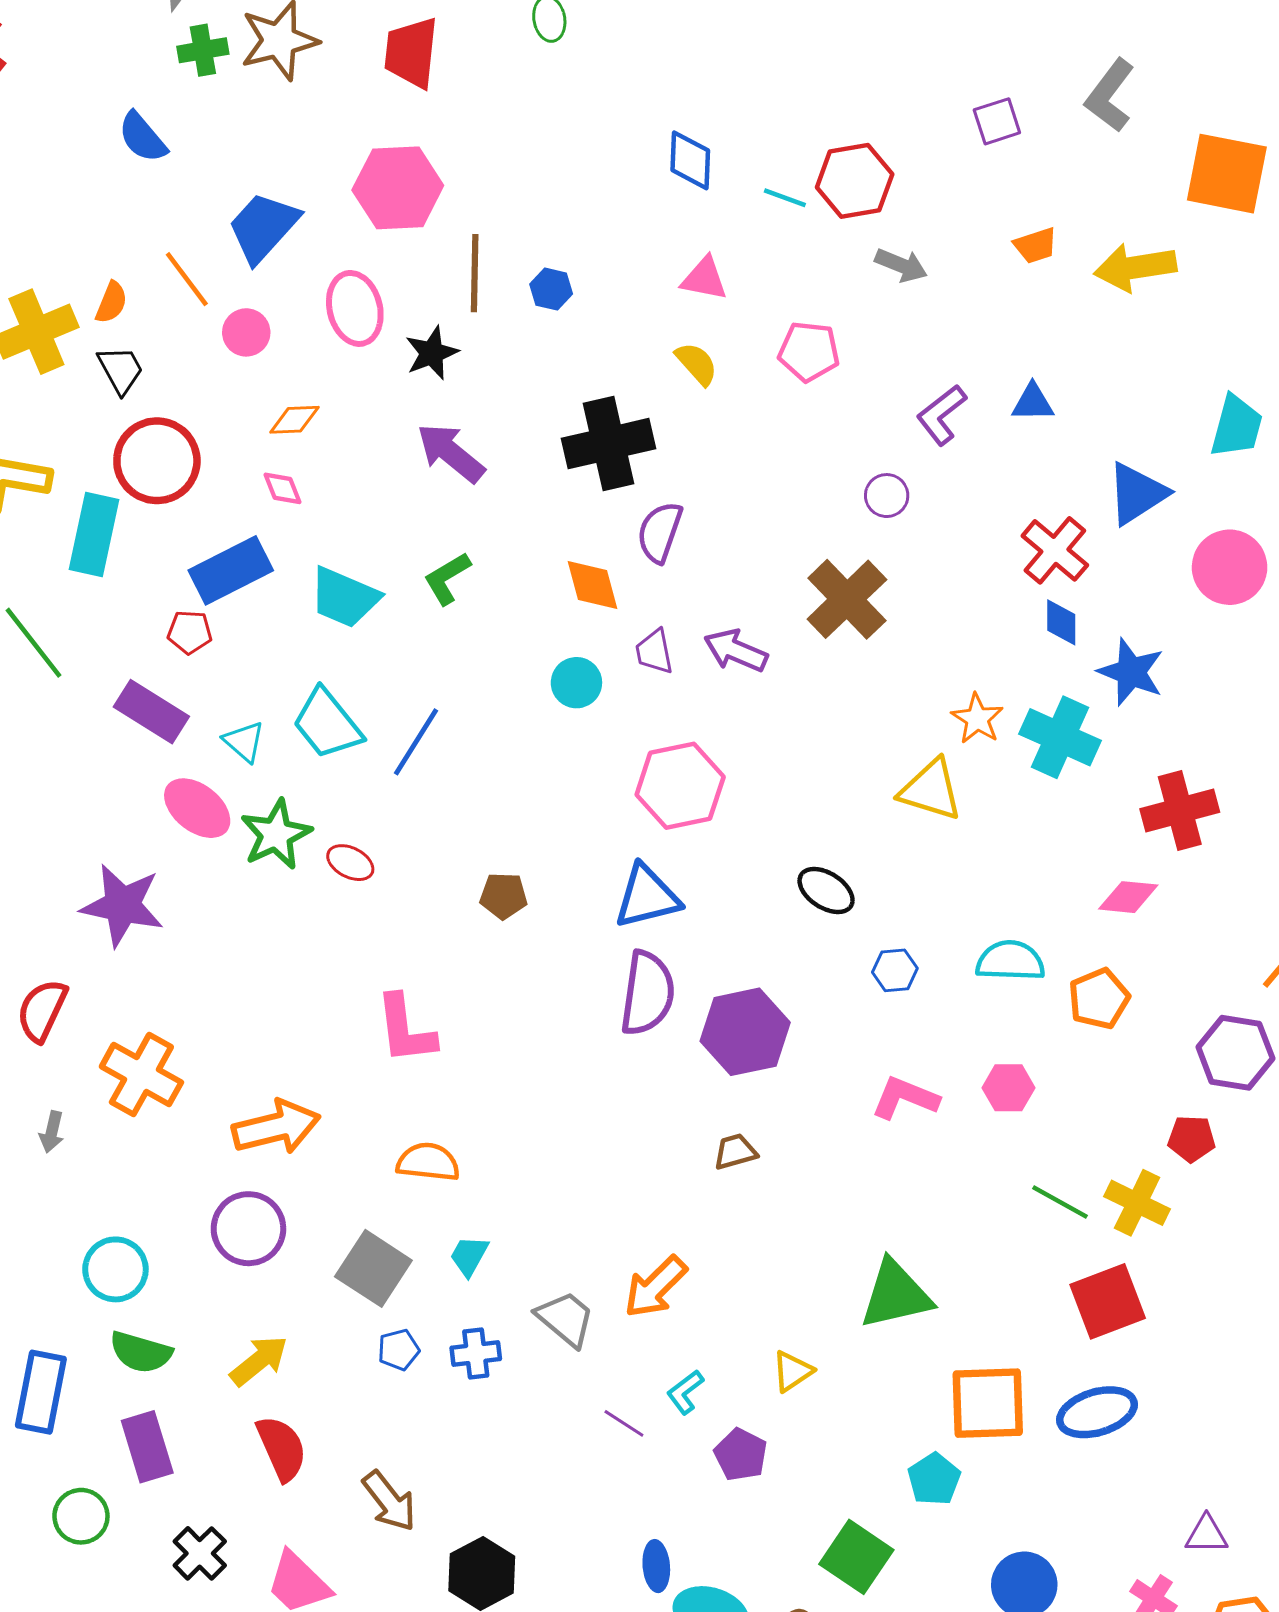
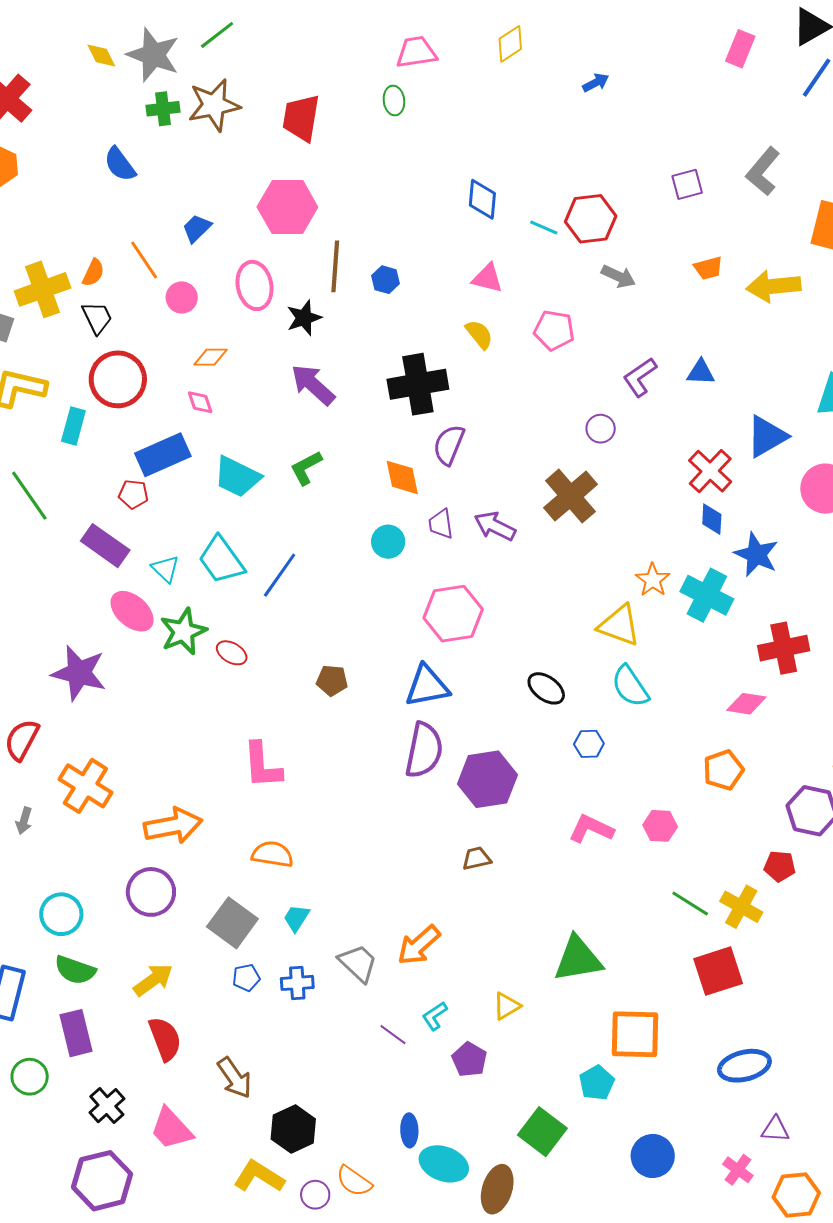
blue trapezoid: (263, 227) -> (197, 228), size x0.6
cyan rectangle: (94, 534) -> (73, 426), size x0.7
cyan semicircle: (1010, 961) -> (630, 686), moved, turned -129
blue ellipse: (1097, 1412) -> (744, 1066), moved

